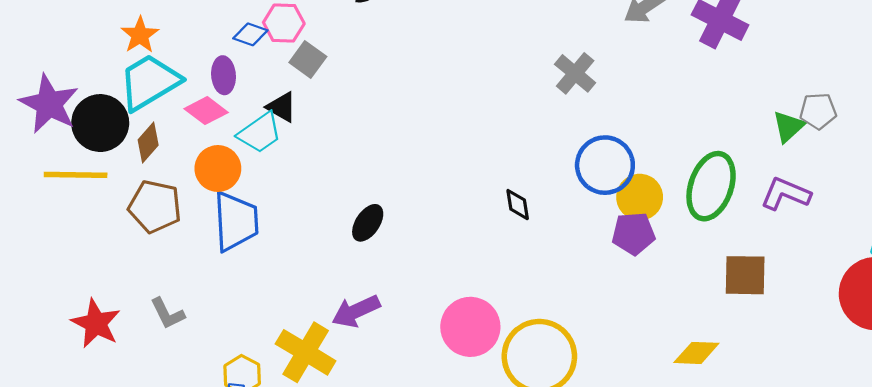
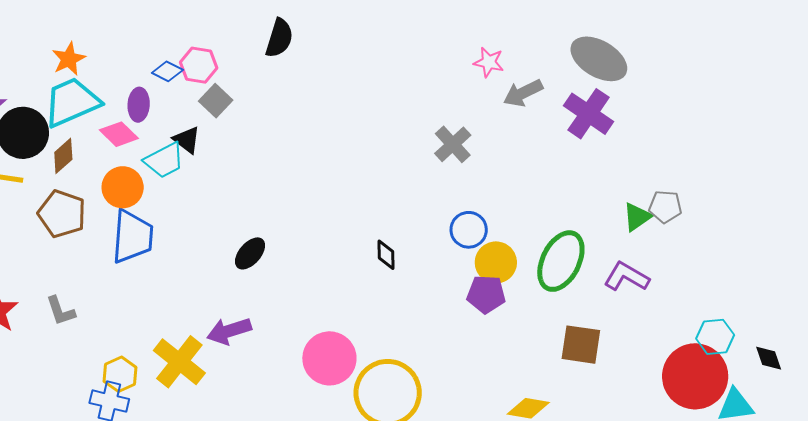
blue circle: (605, 165) -> (469, 230), size x0.7

